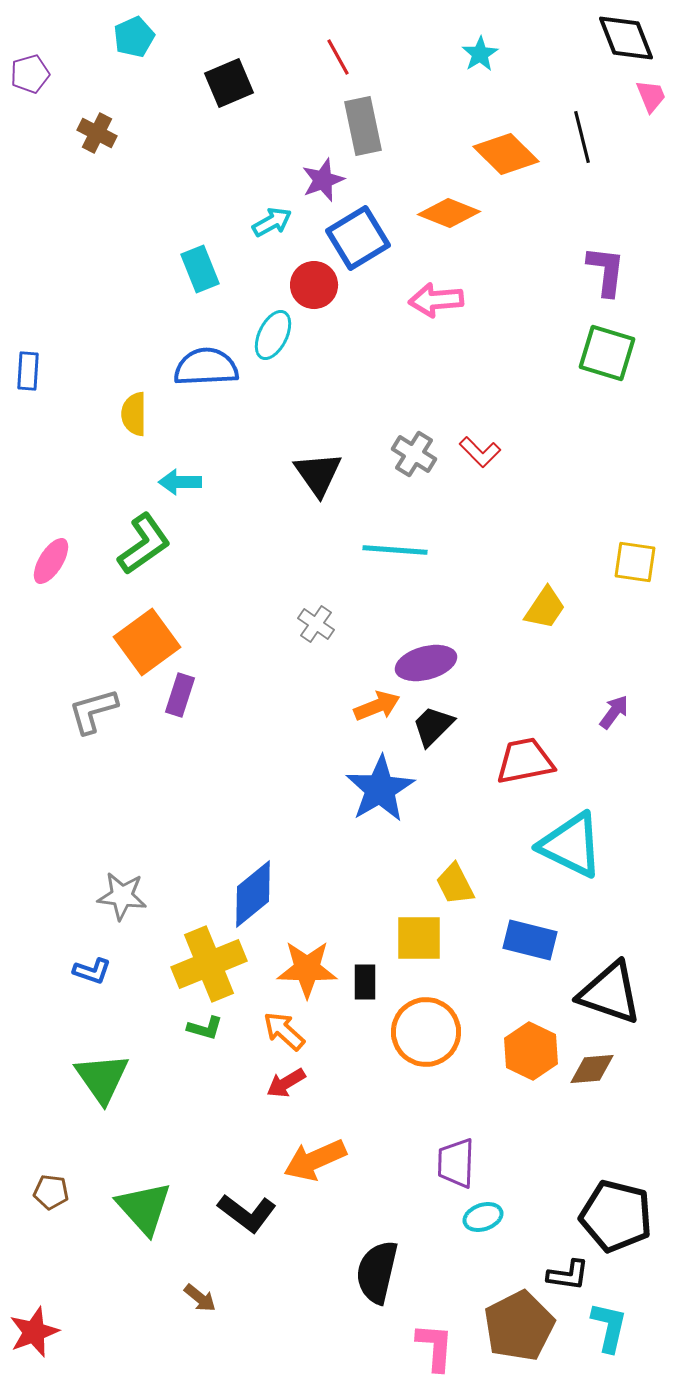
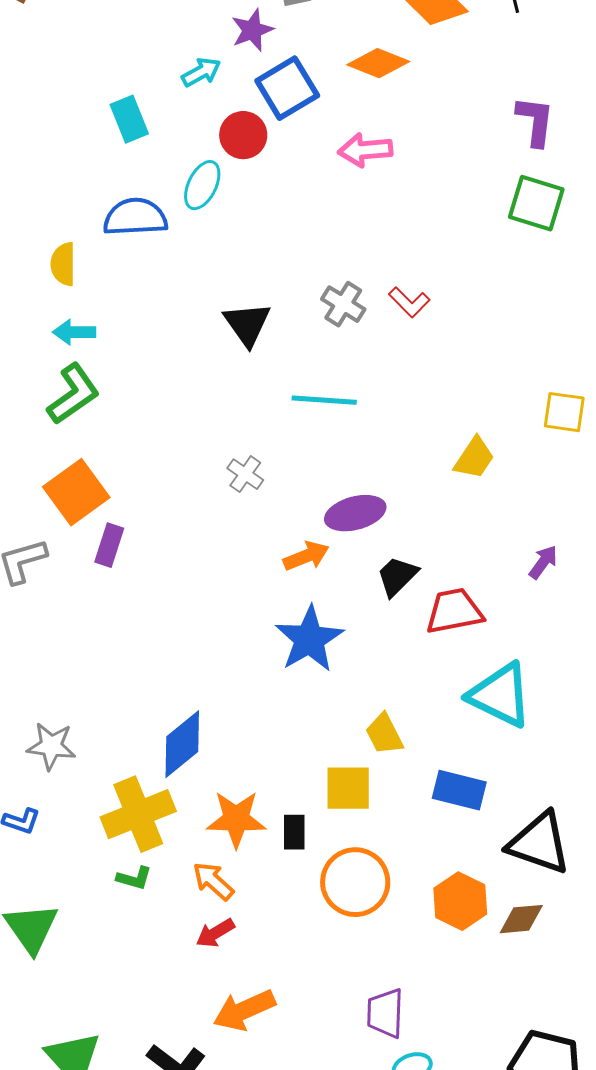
cyan arrow: (180, 482) -> (74, 332), moved
black trapezoid: (433, 726) -> (397, 576), moved

